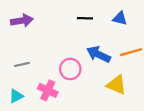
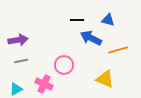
purple arrow: (22, 21) -> (18, 40), moved
blue arrow: (98, 54) -> (91, 38), moved

